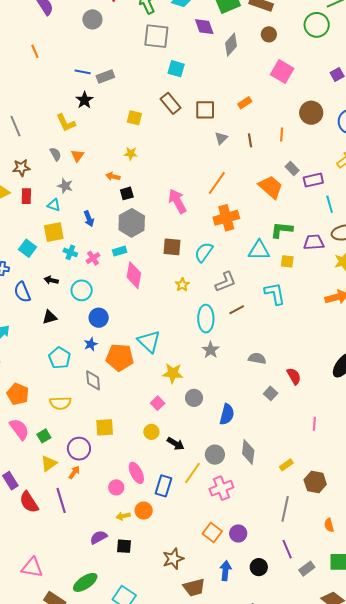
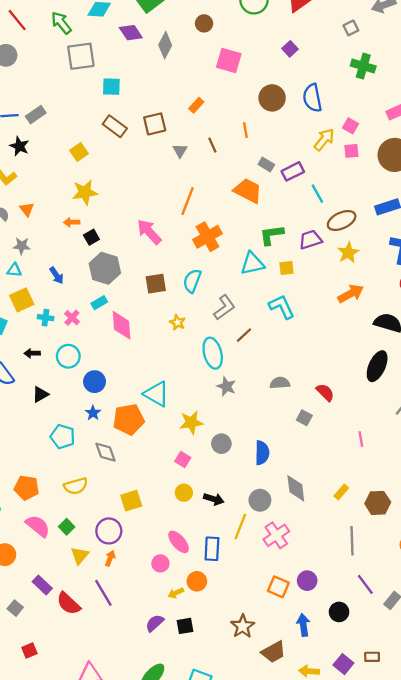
yellow square: (134, 118) -> (79, 152), turned -35
yellow star: (131, 154) -> (85, 192), size x1.6

